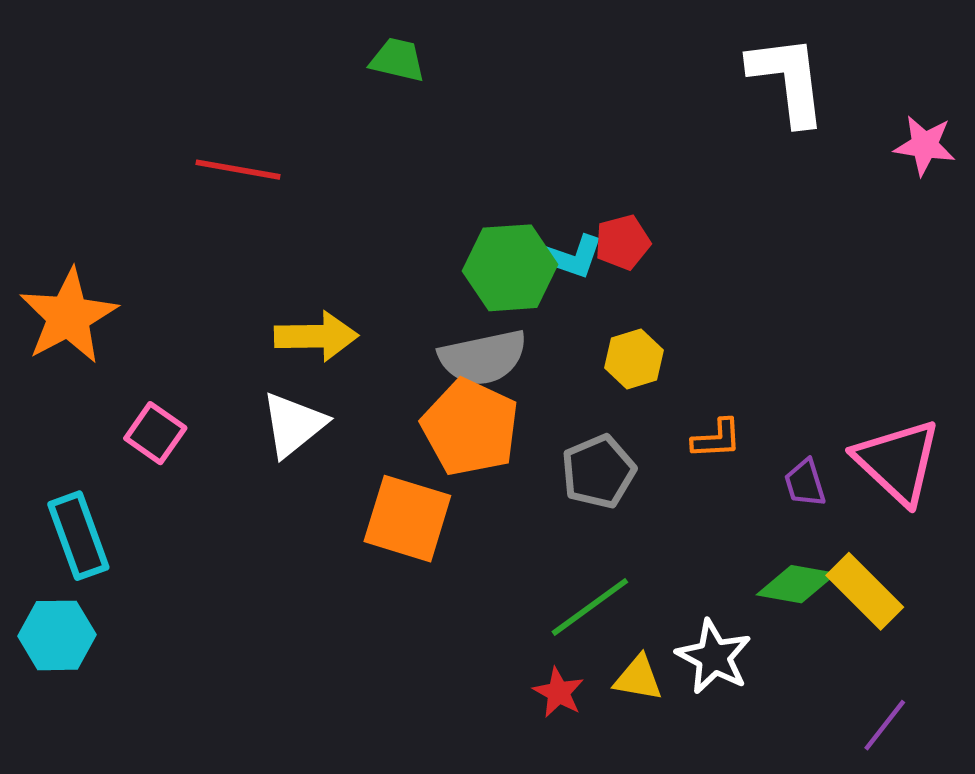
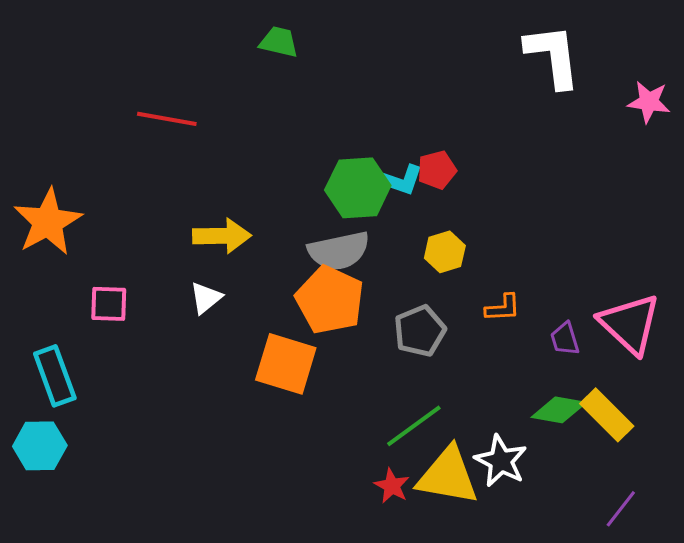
white triangle: (293, 425) -> (206, 298), size x0.7
pink square: (155, 433) -> (109, 304), turned -33
yellow triangle: (638, 678) -> (448, 476), size x1.8

